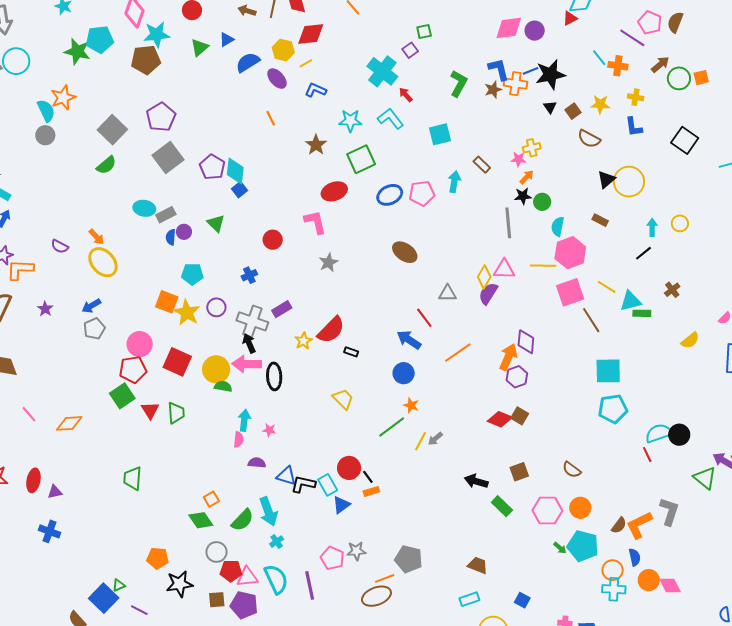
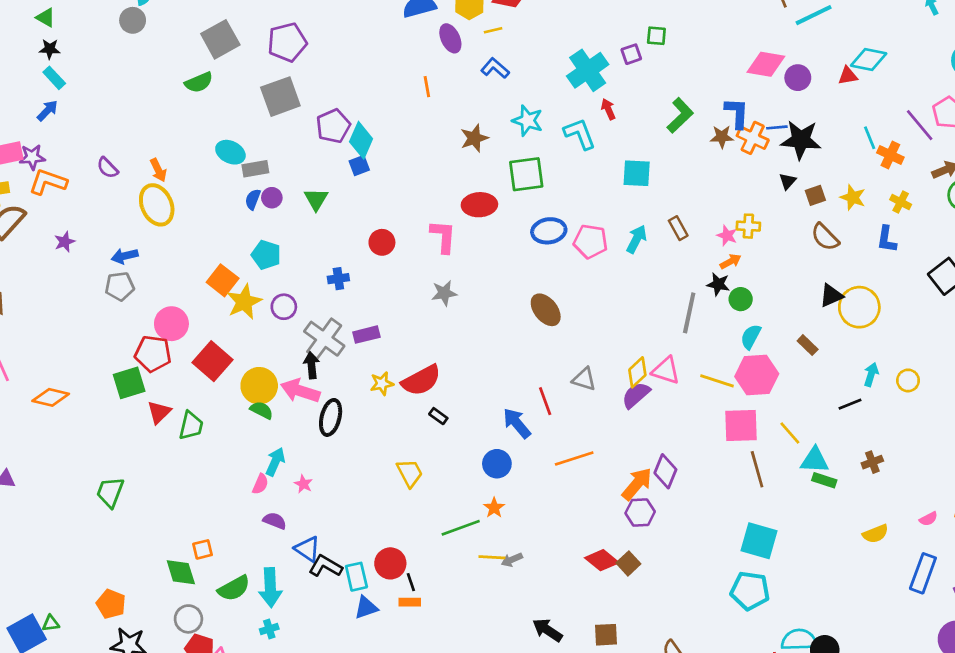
yellow line: (421, 441) -> (492, 557), turned 48

